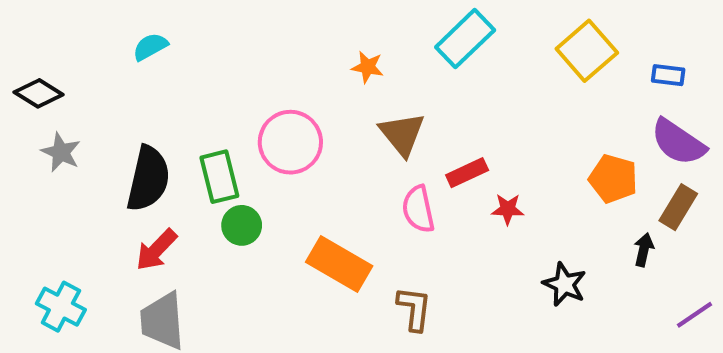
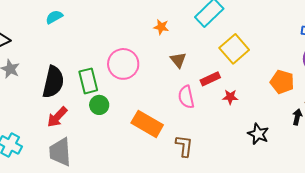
yellow square: (587, 51) -> (234, 49), moved
brown triangle: (402, 134) -> (178, 60), size x0.7

